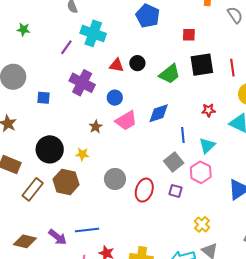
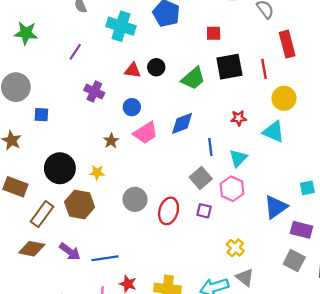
green star: (23, 29) -> (26, 33), size x1.5
cyan cross: (93, 33) -> (121, 26), moved
purple cross: (82, 83) -> (94, 92), size x0.7
blue square: (43, 98) -> (41, 115), moved
purple arrow: (58, 237) -> (70, 252), moved
brown diamond: (25, 241) -> (32, 249), moved

